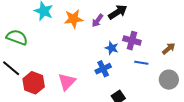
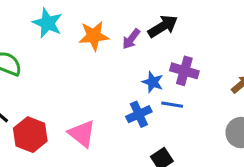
blue line: (141, 63) -> (172, 105), moved
pink triangle: (67, 82) -> (82, 134), turned -36

